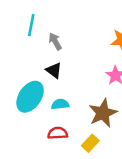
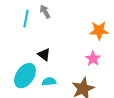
gray arrow: (55, 41) -> (45, 12), moved

